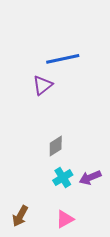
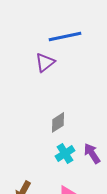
purple arrow: (90, 178) -> (92, 153), turned 80

